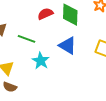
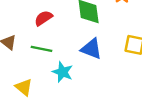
red semicircle: (45, 14) -> (43, 18), moved

